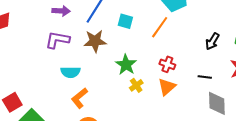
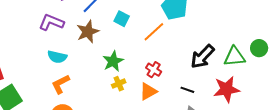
brown star: (95, 41) -> (88, 32), turned -30
black arrow: (212, 41) -> (202, 57), size x1.5

